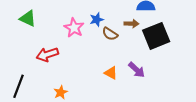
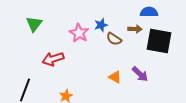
green triangle: (28, 18) -> (34, 24), turned 42
black square: (156, 36) -> (159, 41), turned 32

